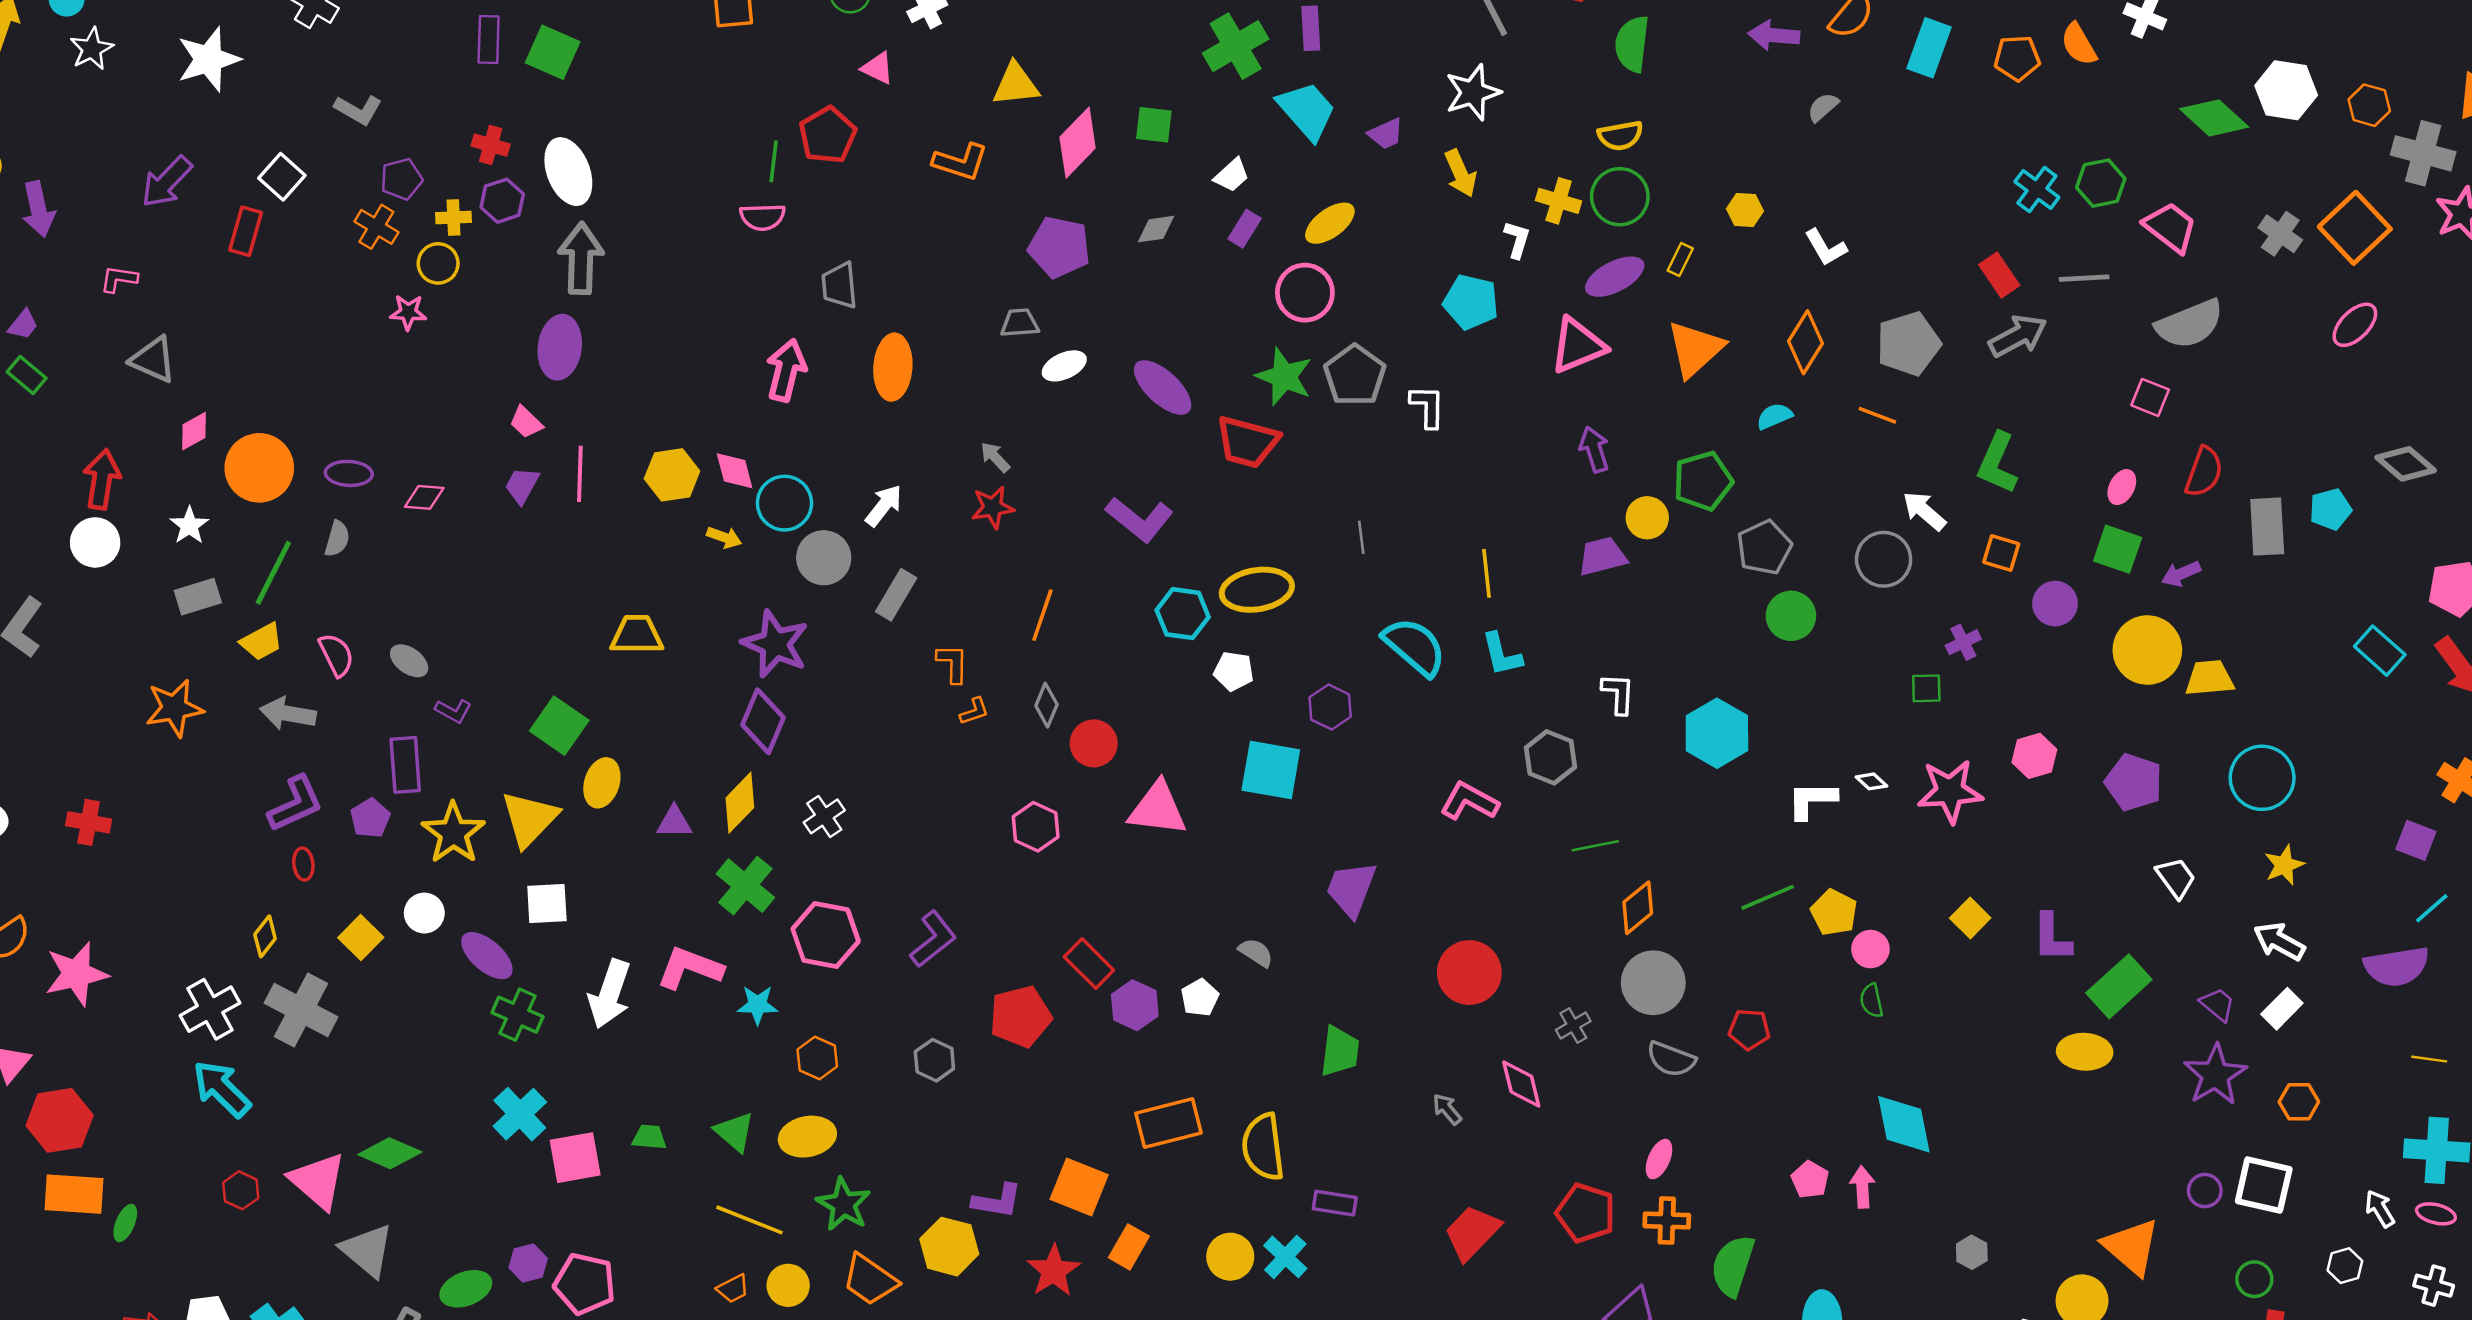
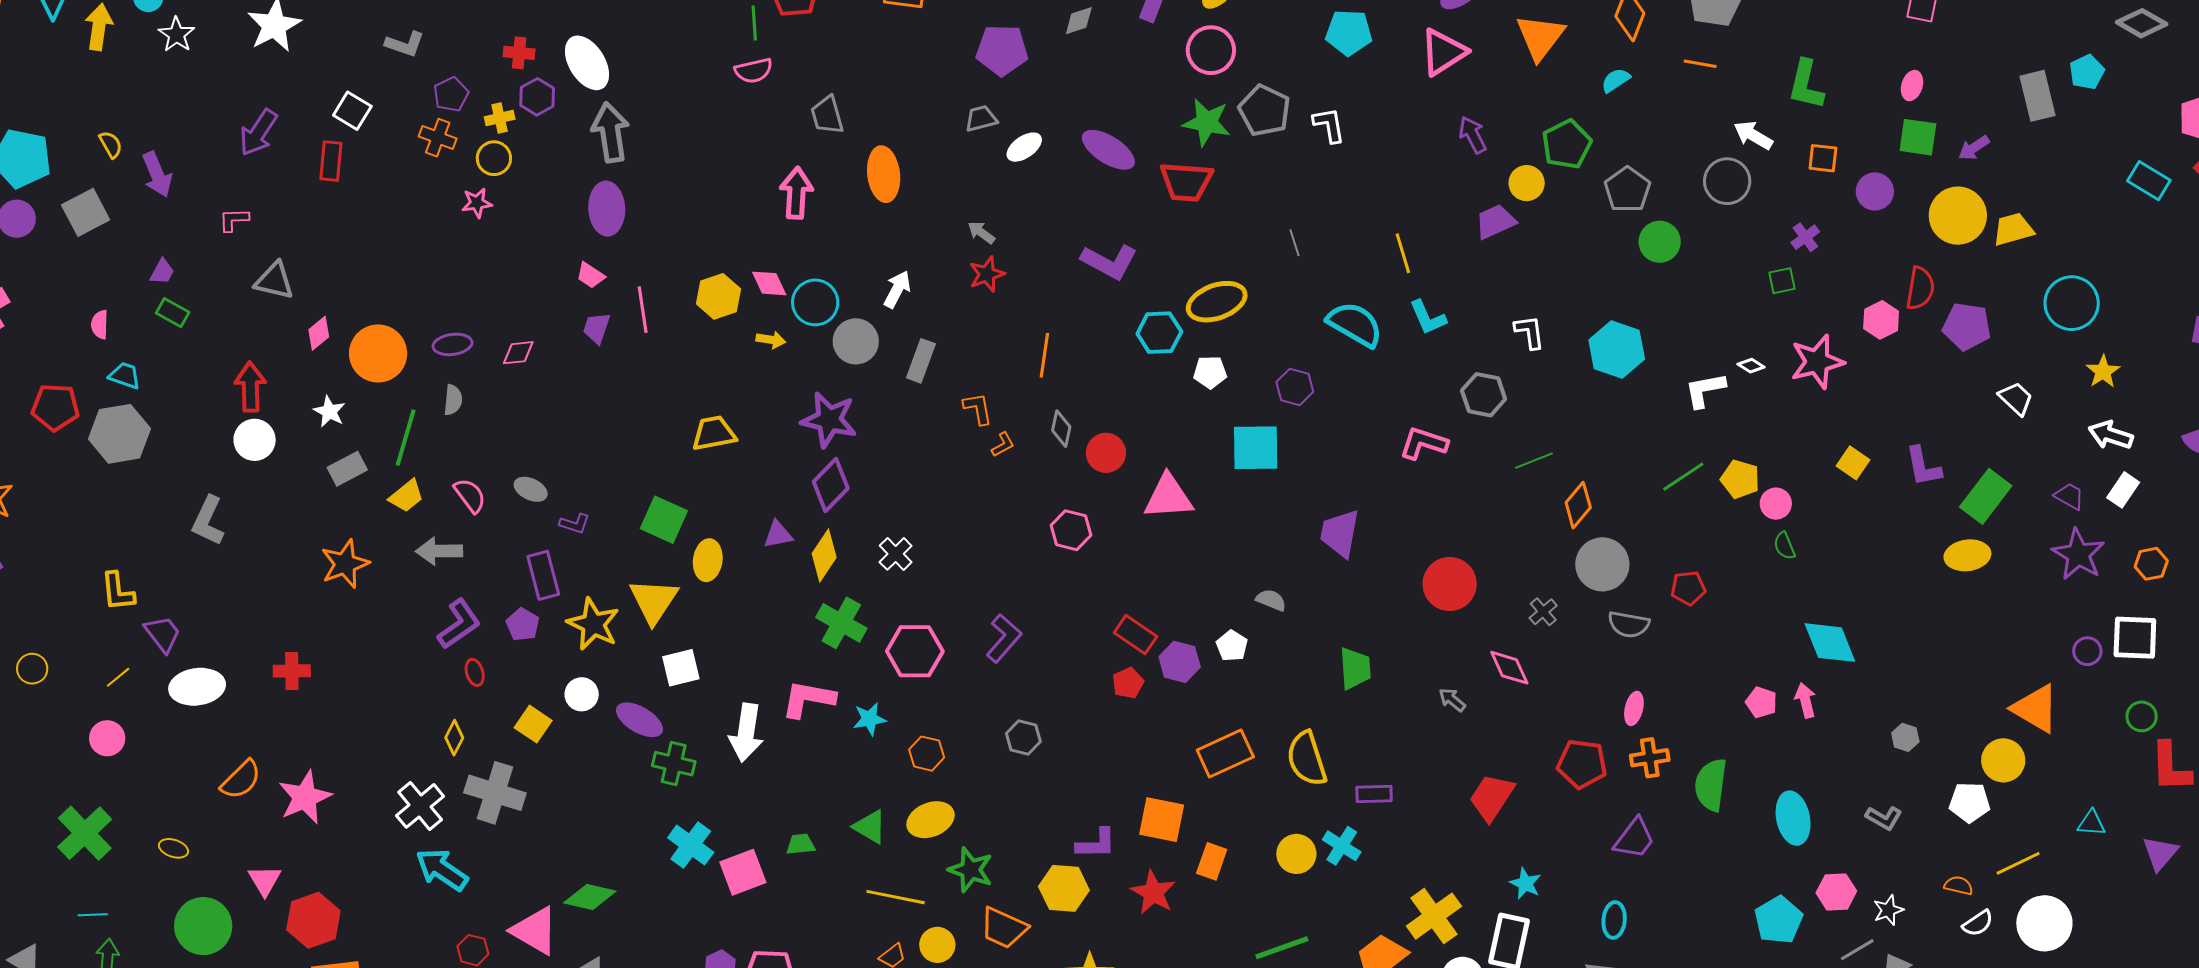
red semicircle: (2204, 472) -> (1920, 288), moved
purple diamond: (763, 721) -> (831, 485), turned 32
purple triangle: (674, 822) -> (778, 535), moved
red pentagon: (1020, 1016) -> (1128, 683), moved, size x0.6

